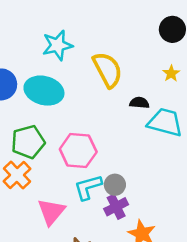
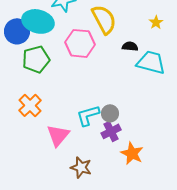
cyan ellipse: (44, 91) -> (38, 21), moved
green pentagon: (28, 142) -> (36, 59), moved
pink hexagon: (78, 150) -> (80, 43), moved

